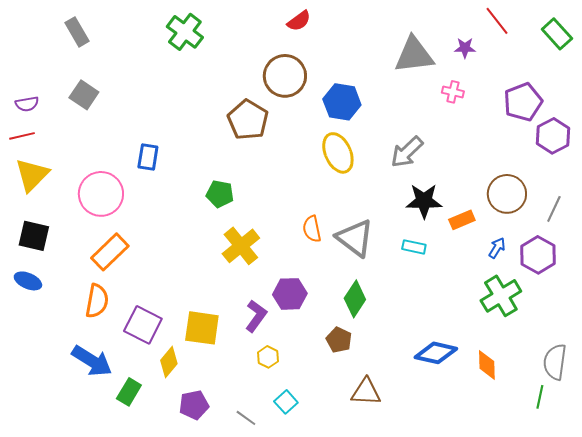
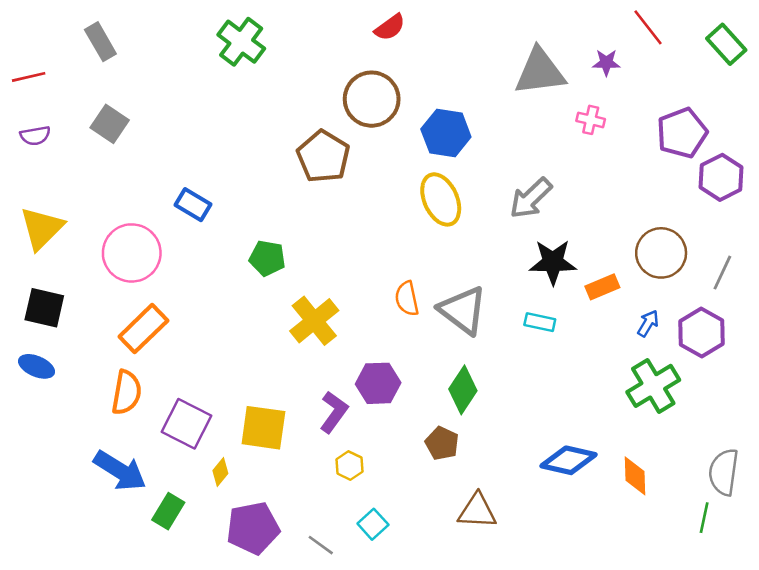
red line: (22, 136) -> (29, 77), moved
blue rectangle: (148, 157) -> (193, 205), turned -68
green pentagon: (220, 194) -> (267, 258), moved
yellow diamond: (169, 362) -> (220, 472), size x0.7
purple pentagon: (194, 405) -> (253, 528), size x1.4

